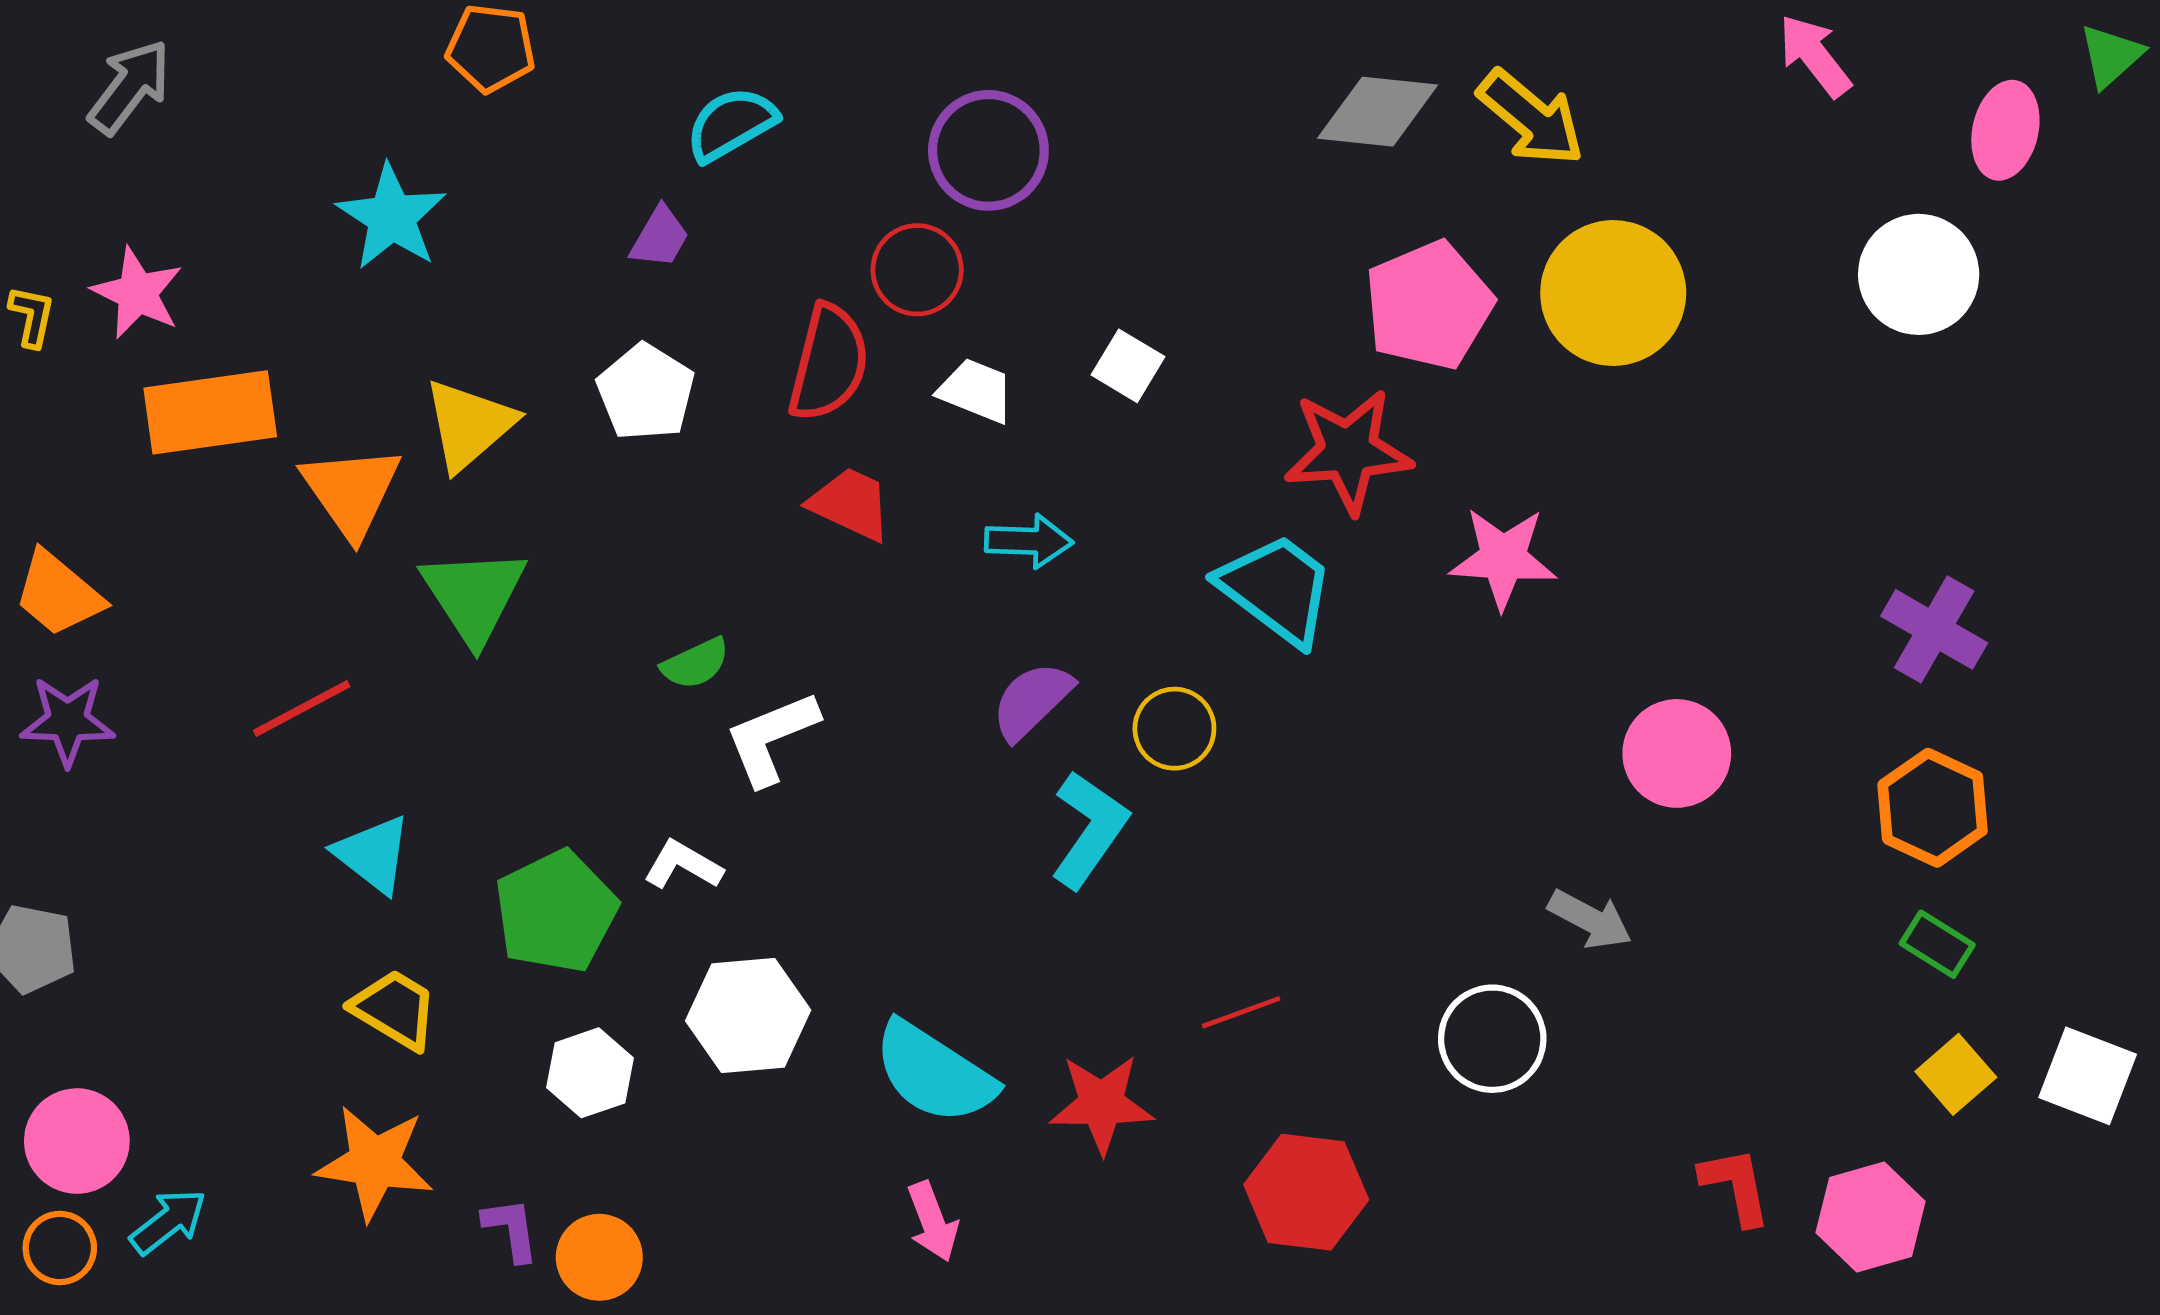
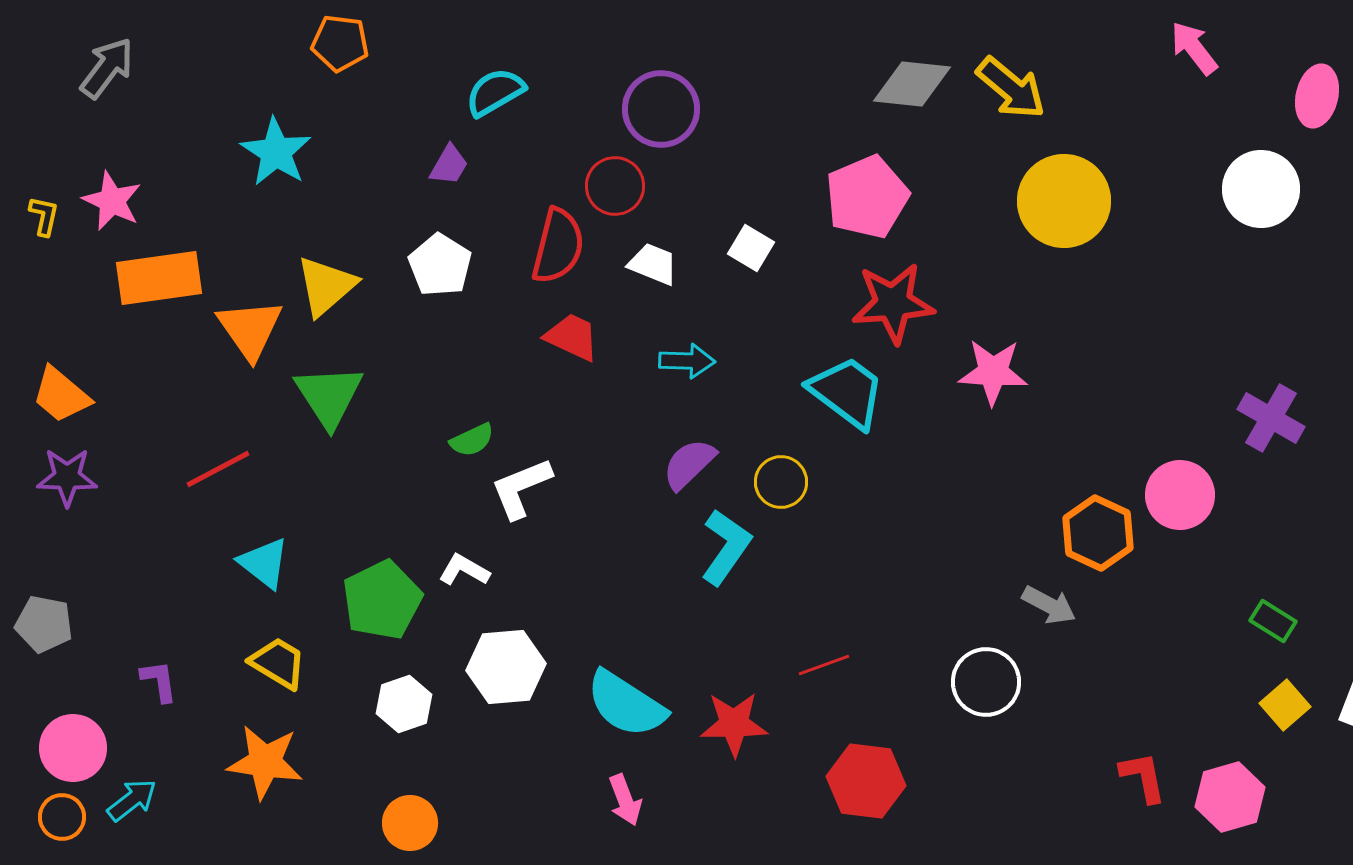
pink pentagon: (1429, 305) -> (867, 197), moved
pink circle: (1677, 753) -> (1180, 495), moved
orange hexagon: (1933, 808) -> (1098, 533), moved
purple L-shape: (511, 1229) -> (159, 681), moved

